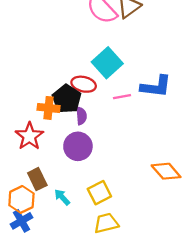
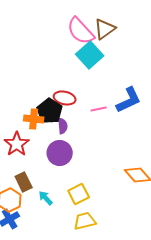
cyan square: (107, 63) -> (90, 55), moved
blue L-shape: (156, 86) -> (129, 100), turned -32

